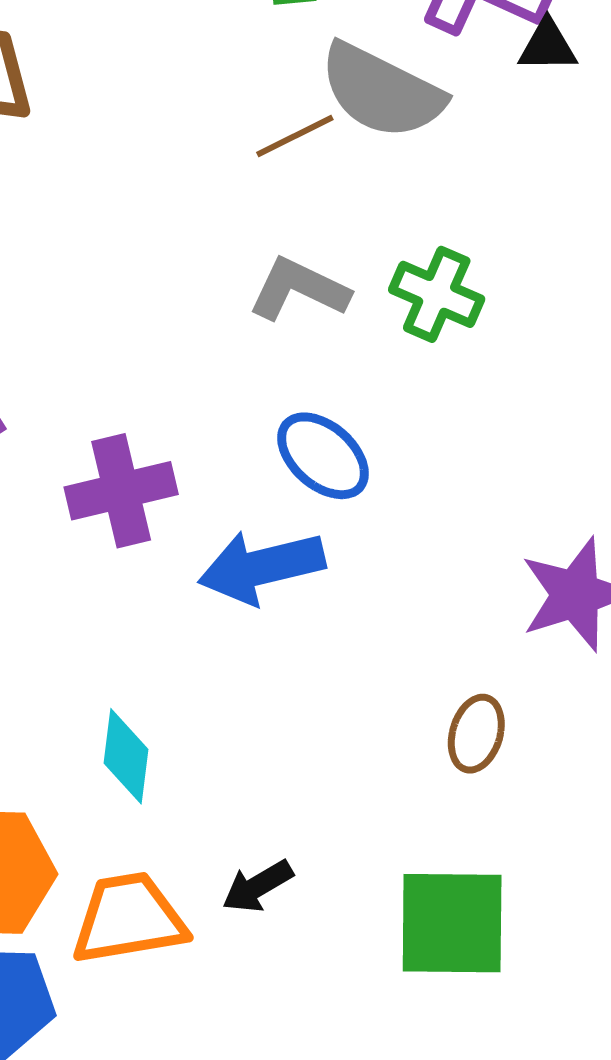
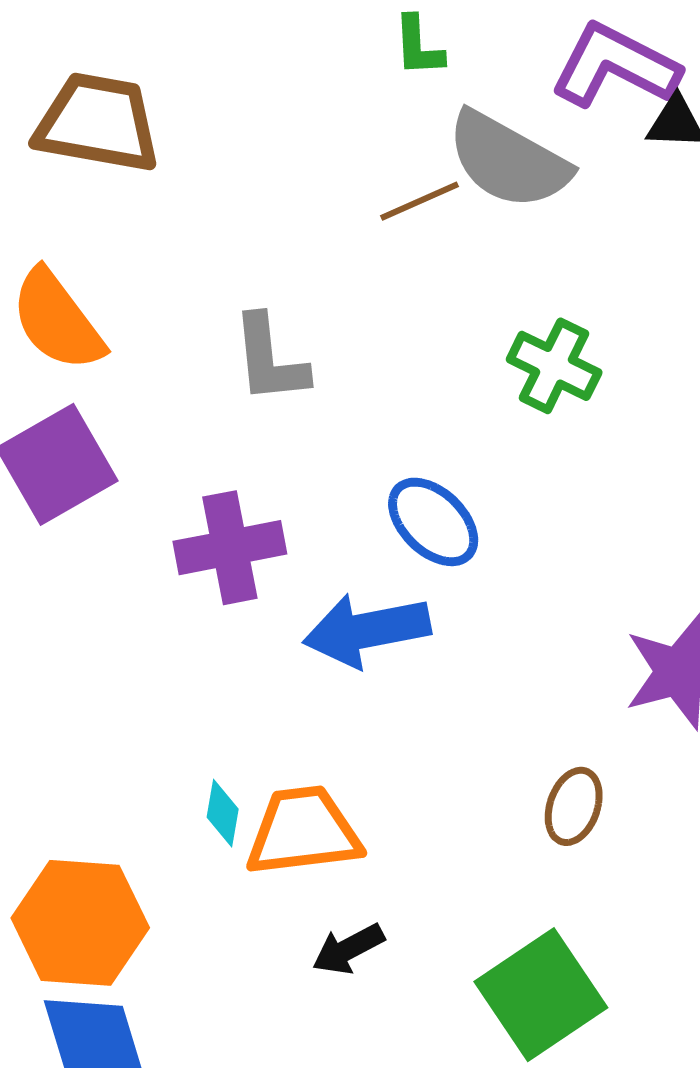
gray L-shape: (299, 289) -> (270, 359), moved, turned -124
cyan diamond: (126, 756) -> (223, 813), size x0.7
orange trapezoid: (129, 918) -> (303, 831), moved
green square: (452, 923) -> (541, 995), turned -37

